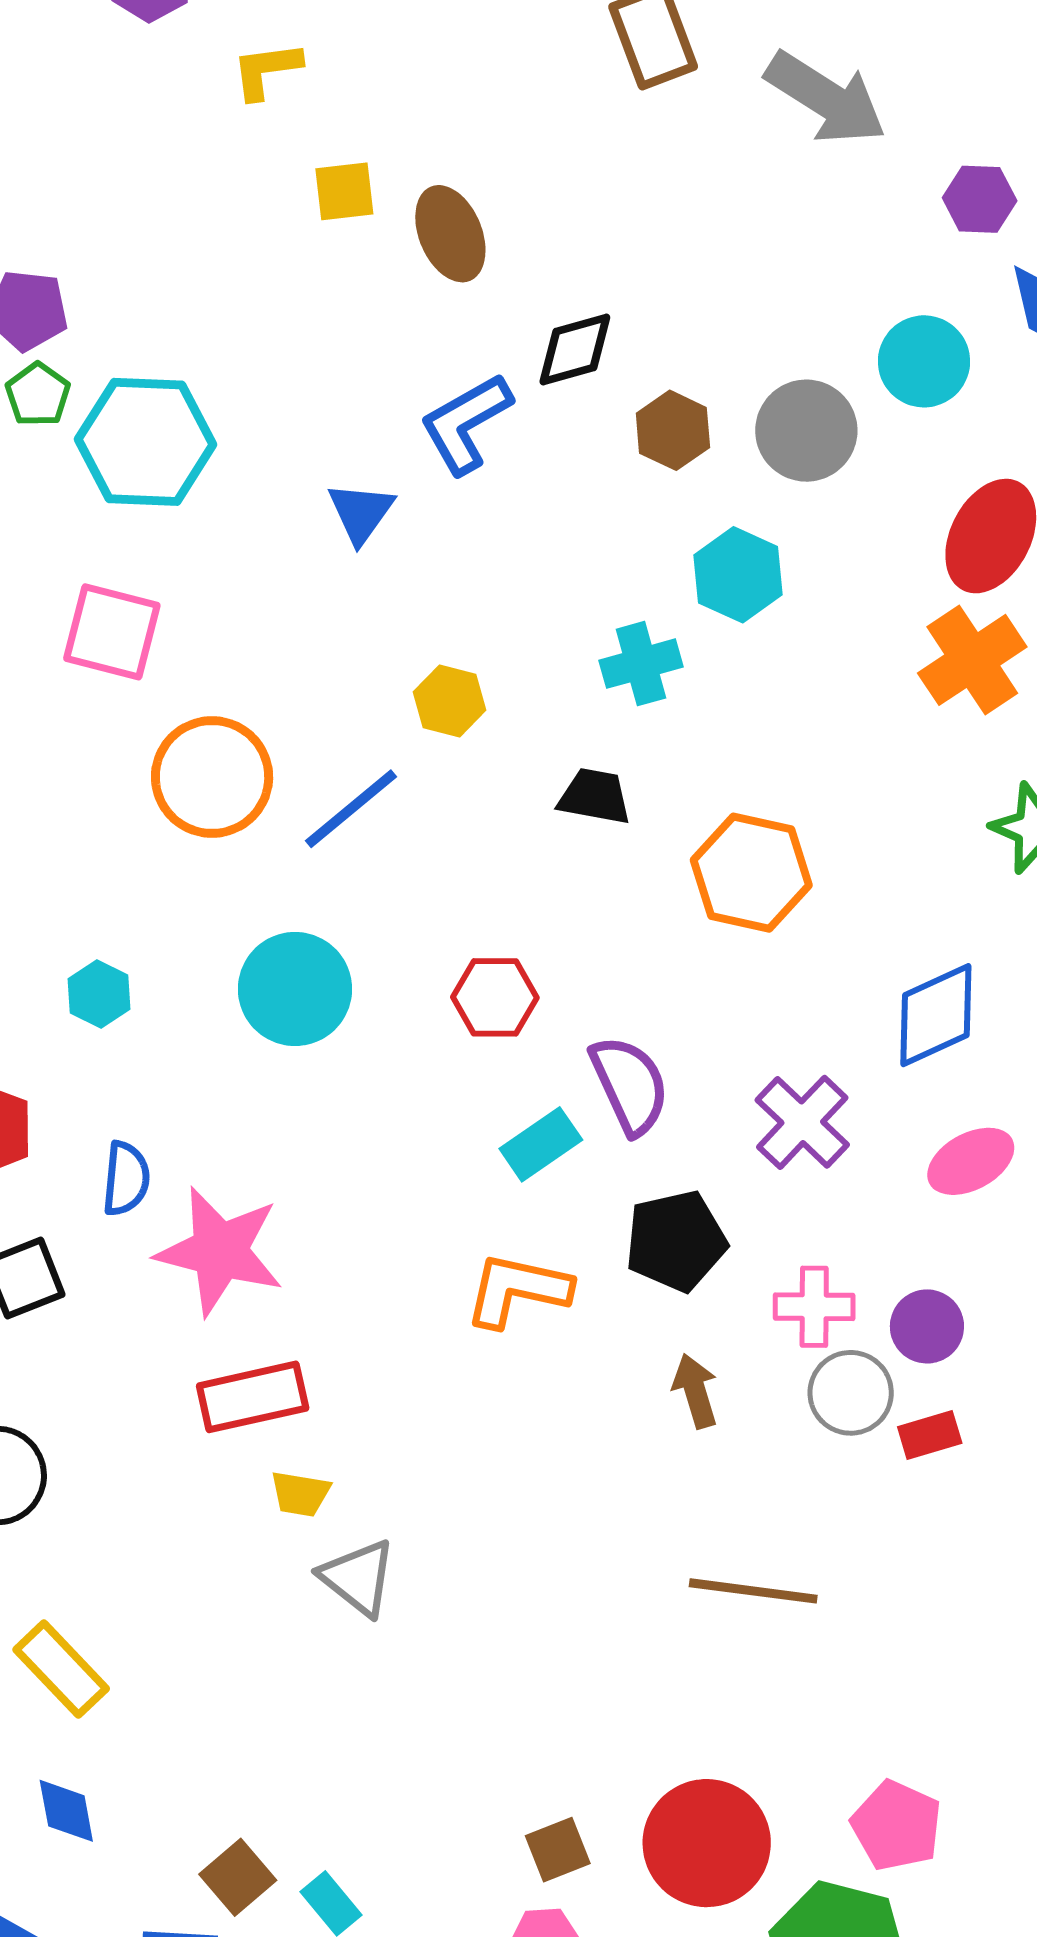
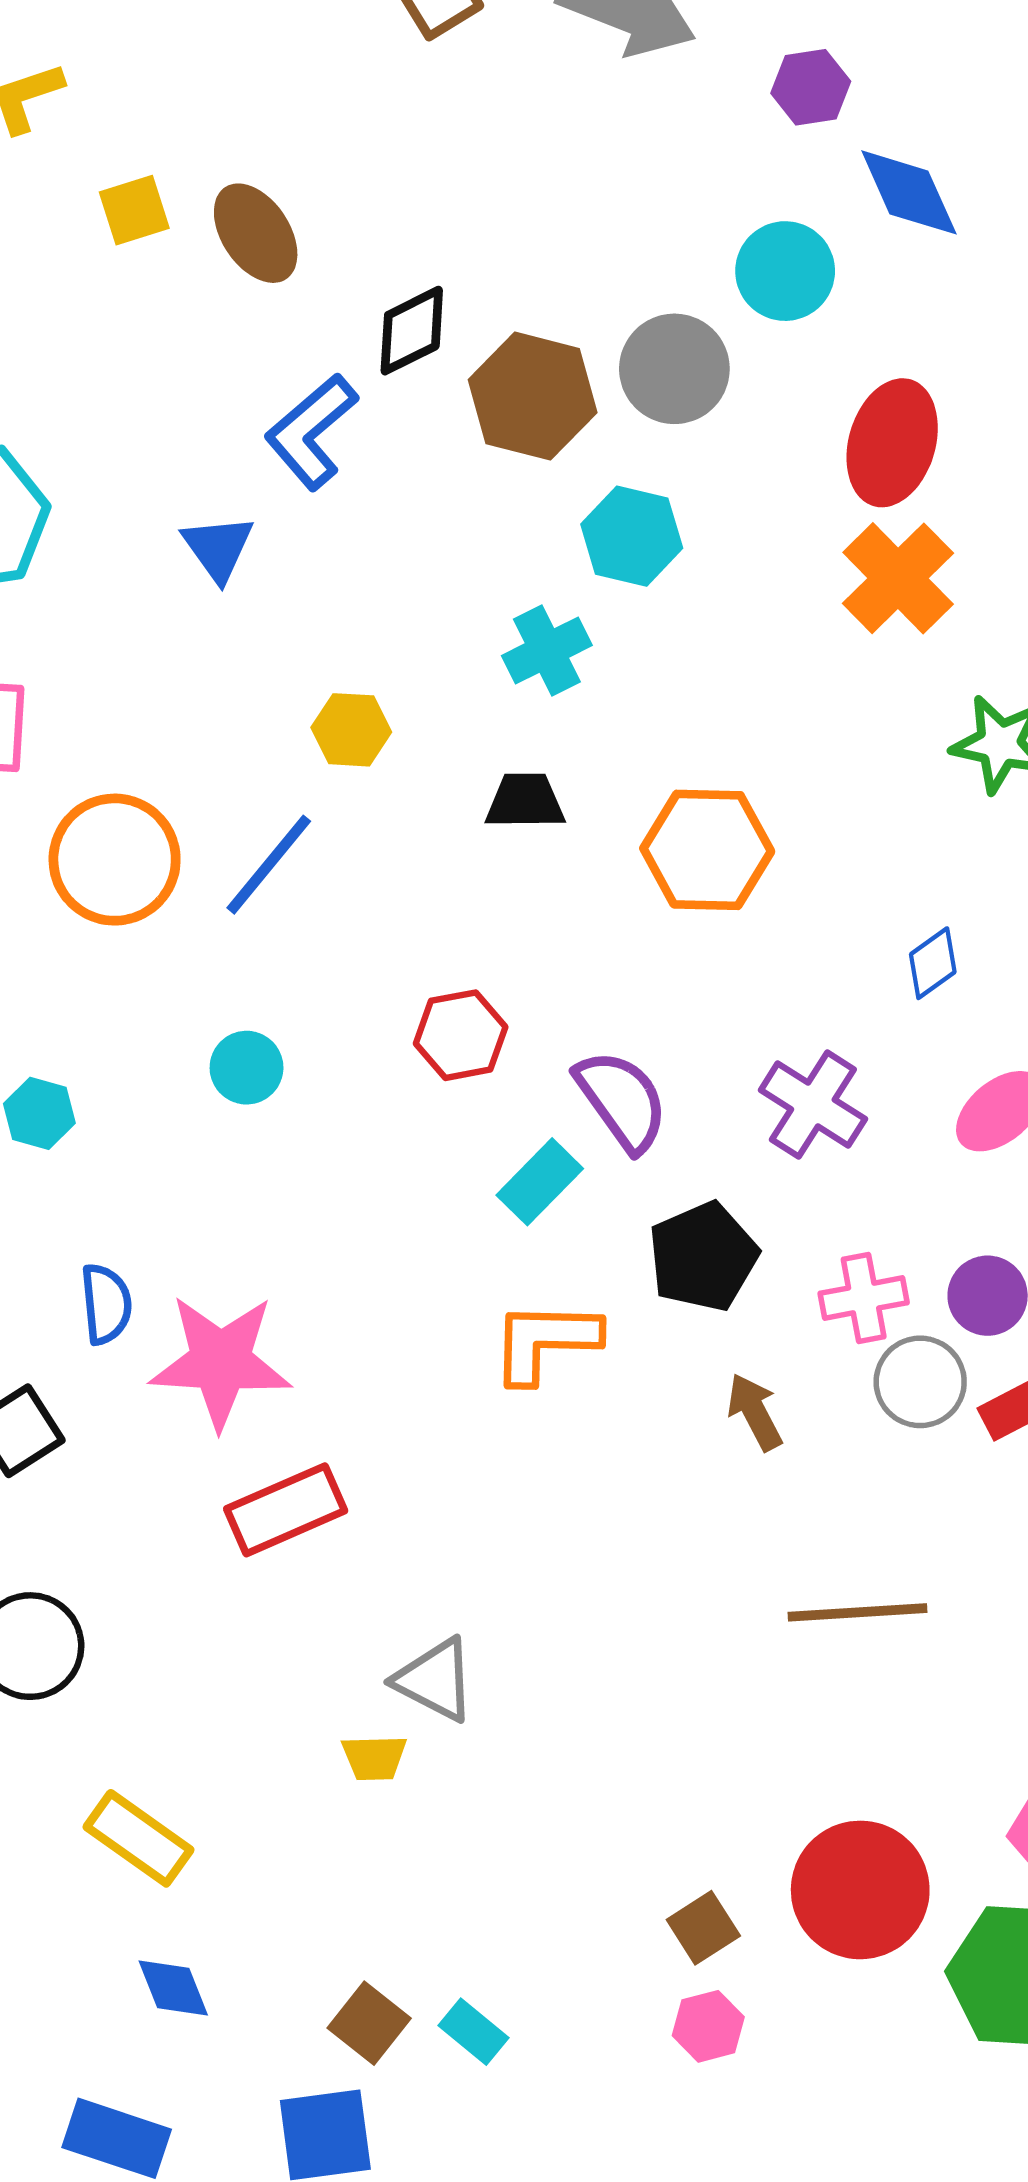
brown hexagon: (673, 430) -> (533, 396), size x1.5
cyan circle: (295, 989) -> (247, 1068), size x0.6
blue diamond: (936, 1015) -> (933, 963), size x0.6
yellow trapezoid: (300, 1494) -> (374, 1758), moved

